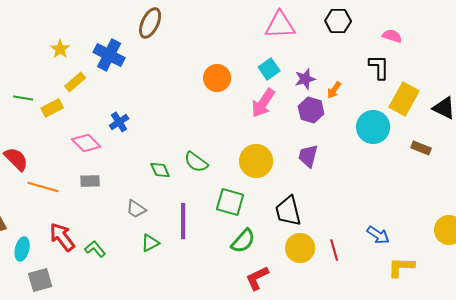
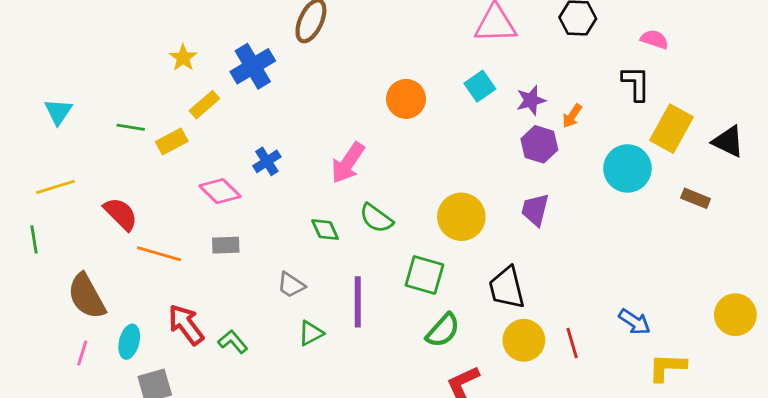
blue cross: (109, 55) -> (253, 66), turned 32
pink arrow: (263, 103) -> (348, 163), moved

